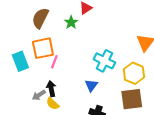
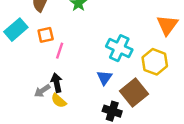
orange square: (43, 48) -> (46, 35), size x0.6
cyan rectangle: (20, 61) -> (16, 30), moved, turned 72
brown square: (132, 99) -> (134, 92), moved, turned -30

